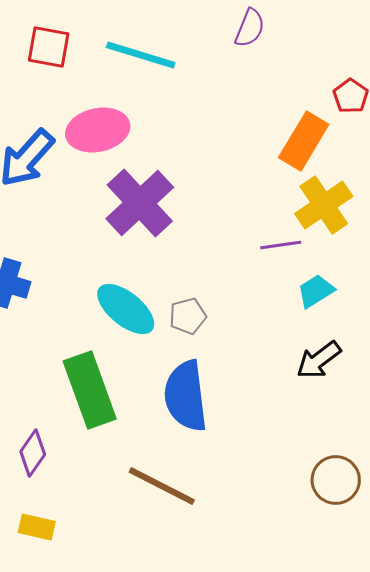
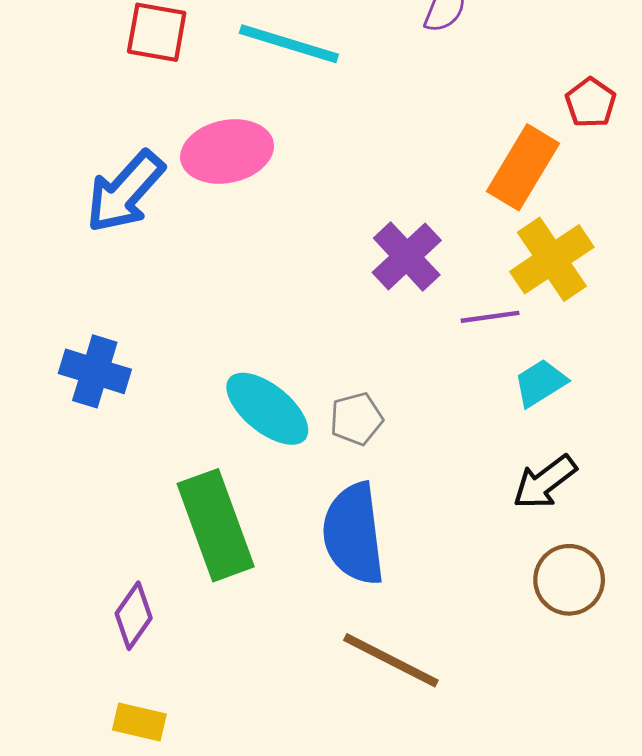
purple cross: (140, 203) -> (407, 256), moved, size x0.7
brown circle: (336, 480) -> (569, 580), moved
brown line: (162, 486) -> (391, 660), moved

